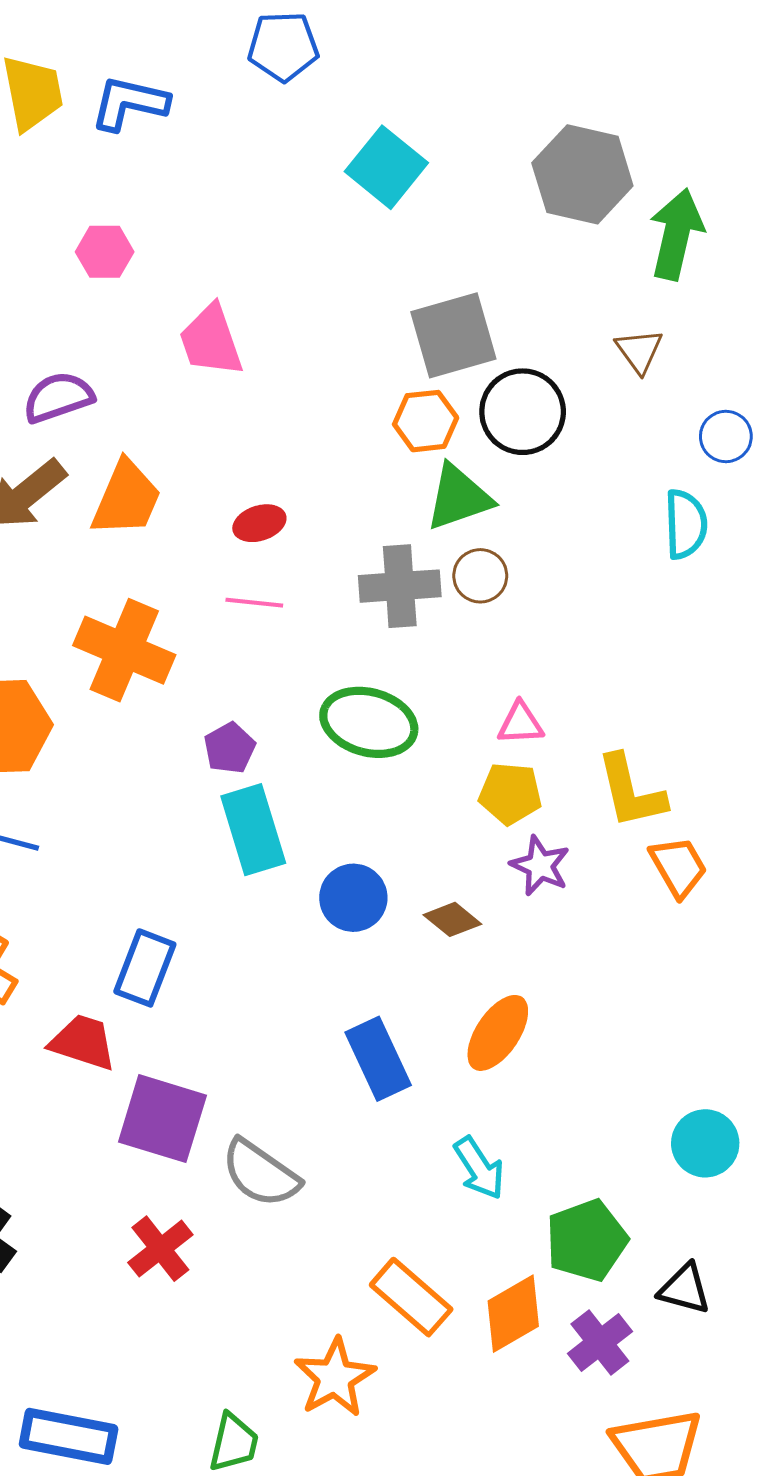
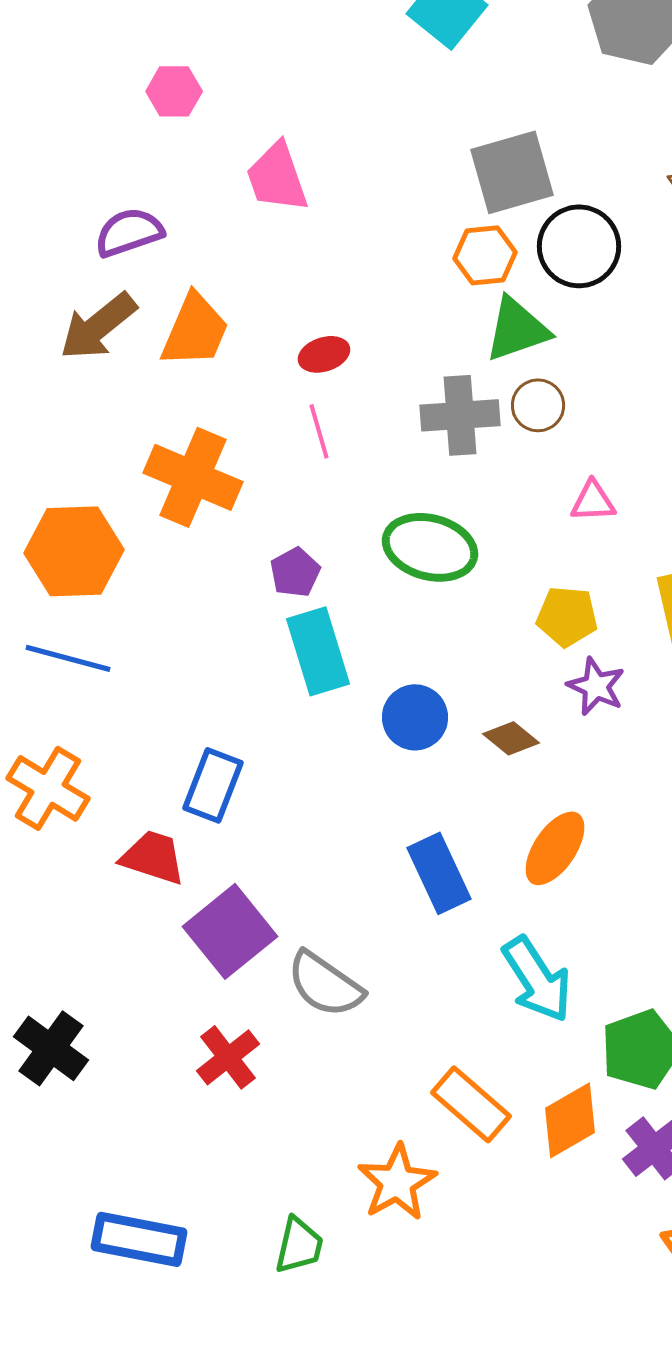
pink line: (254, 603) -> (319, 431), turned 68
pink triangle: (521, 723) -> (593, 501), moved
purple square: (162, 1119) -> (230, 931), turned 34
cyan arrow: (479, 1168) -> (537, 979), size x1.4

